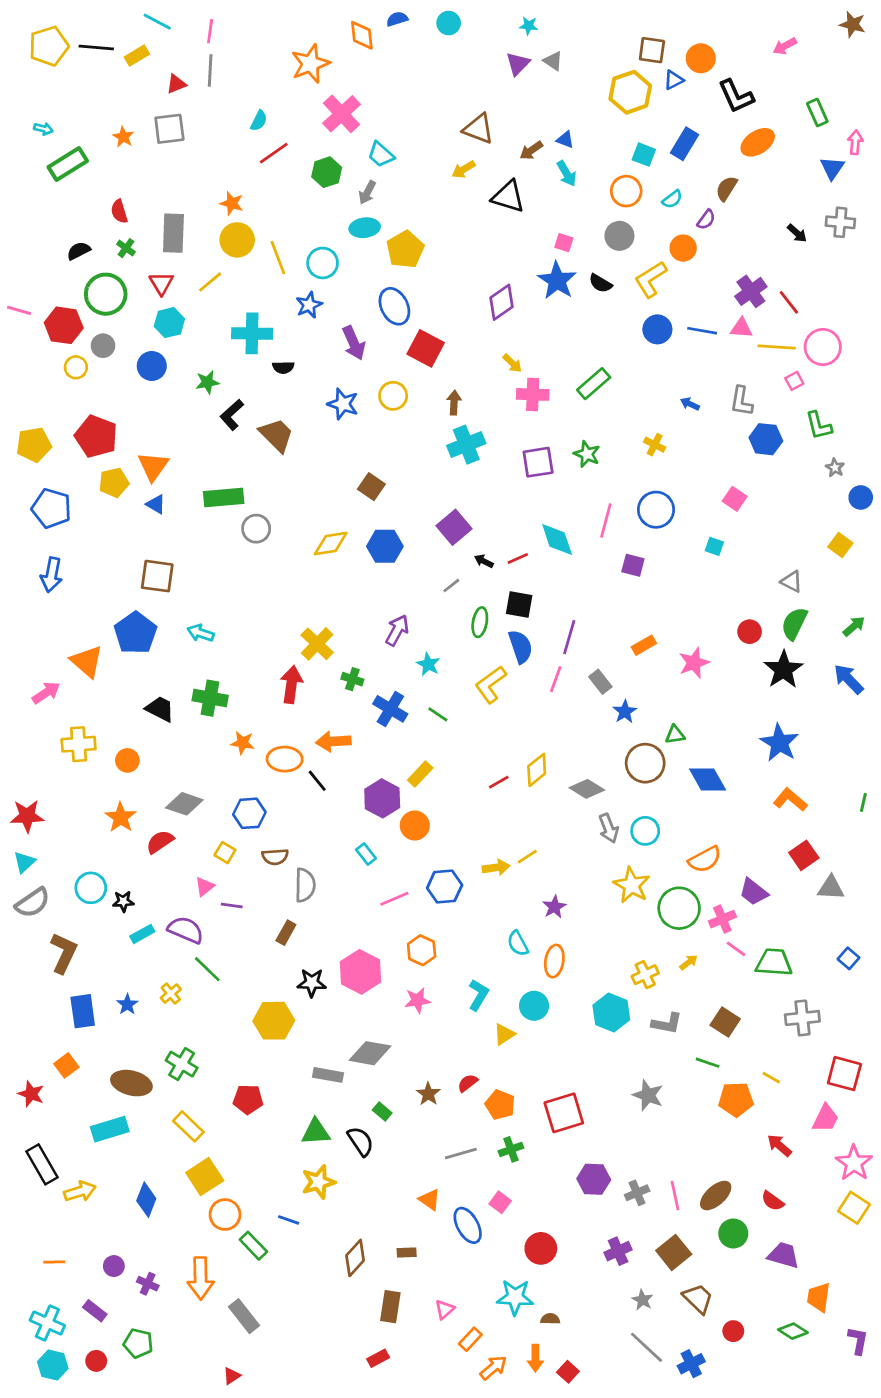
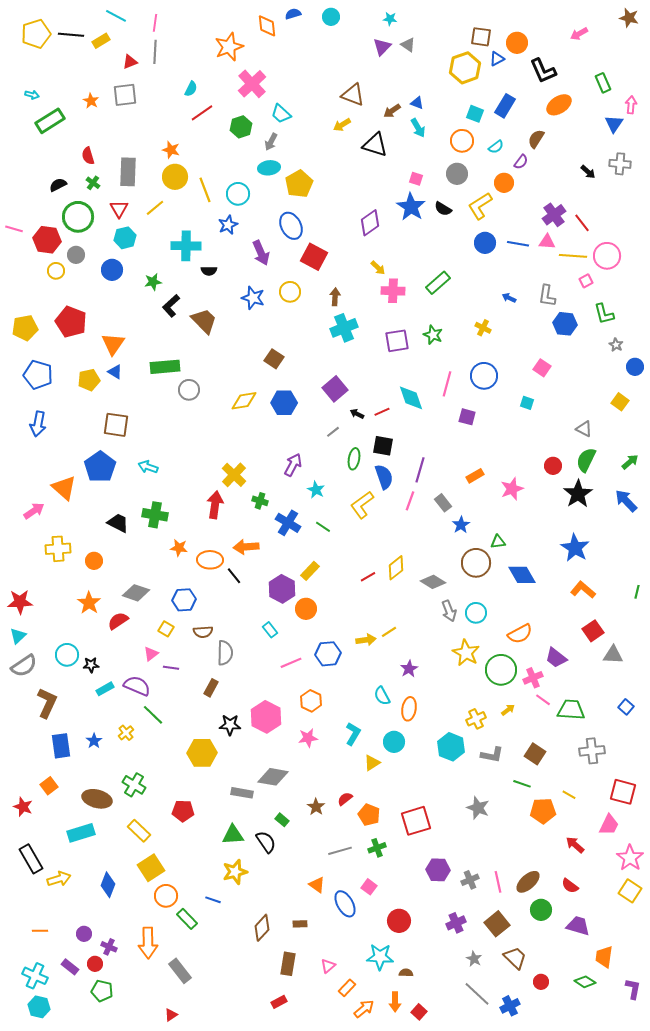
yellow pentagon: (114, 483) -> (89, 380), moved
red circle: (96, 1361) -> (95, 964), moved

